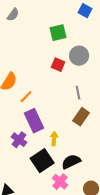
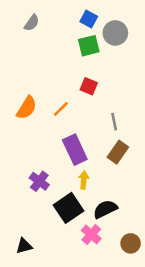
blue square: (85, 11) -> (89, 19), moved
gray circle: (79, 56) -> (115, 33), moved
orange line: (26, 97) -> (61, 109), moved
purple rectangle: (34, 121) -> (75, 150), moved

